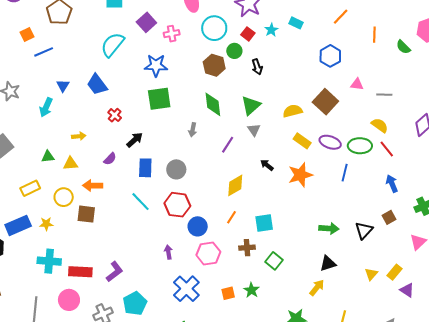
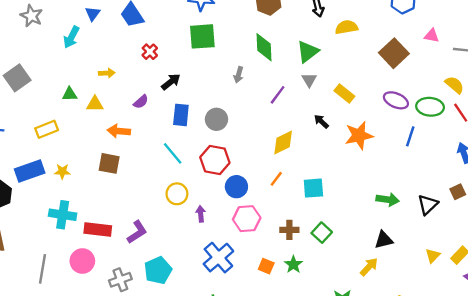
yellow semicircle: (293, 111) -> (346, 27), moved
yellow rectangle: (302, 141) -> (344, 94), moved
yellow circle: (64, 197) -> (177, 194), moved
brown cross: (247, 248) -> (289, 230), moved
orange square: (228, 293) -> (266, 266), turned 32

